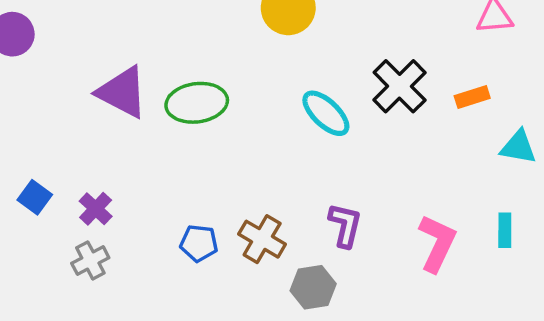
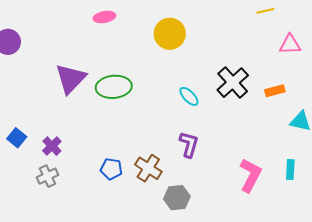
purple triangle: (122, 92) -> (71, 79), turned 44
cyan ellipse: (326, 113) -> (189, 96), size x0.7
purple L-shape: (345, 225) -> (189, 144), moved

